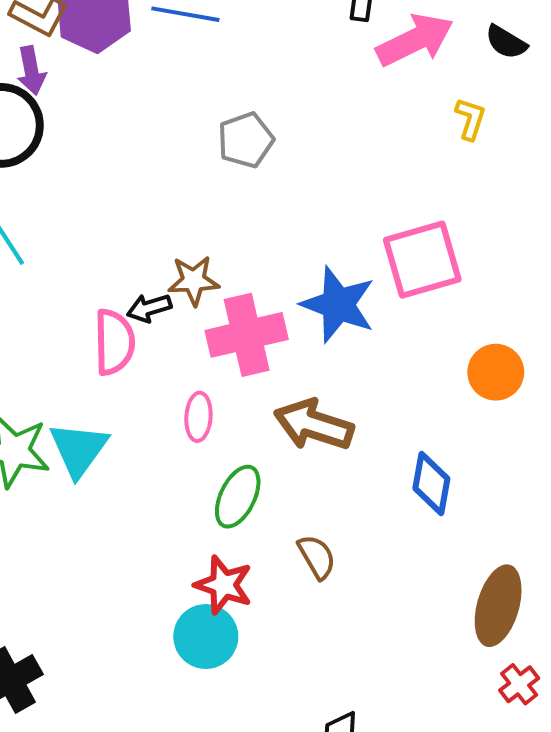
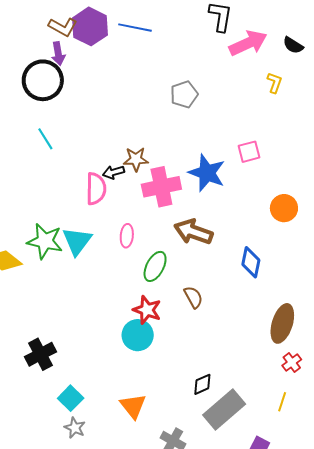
gray pentagon: (246, 140) -> (184, 94), moved
pink square: (422, 260) -> (249, 152), size x0.6
pink ellipse: (198, 417) -> (127, 236), moved

